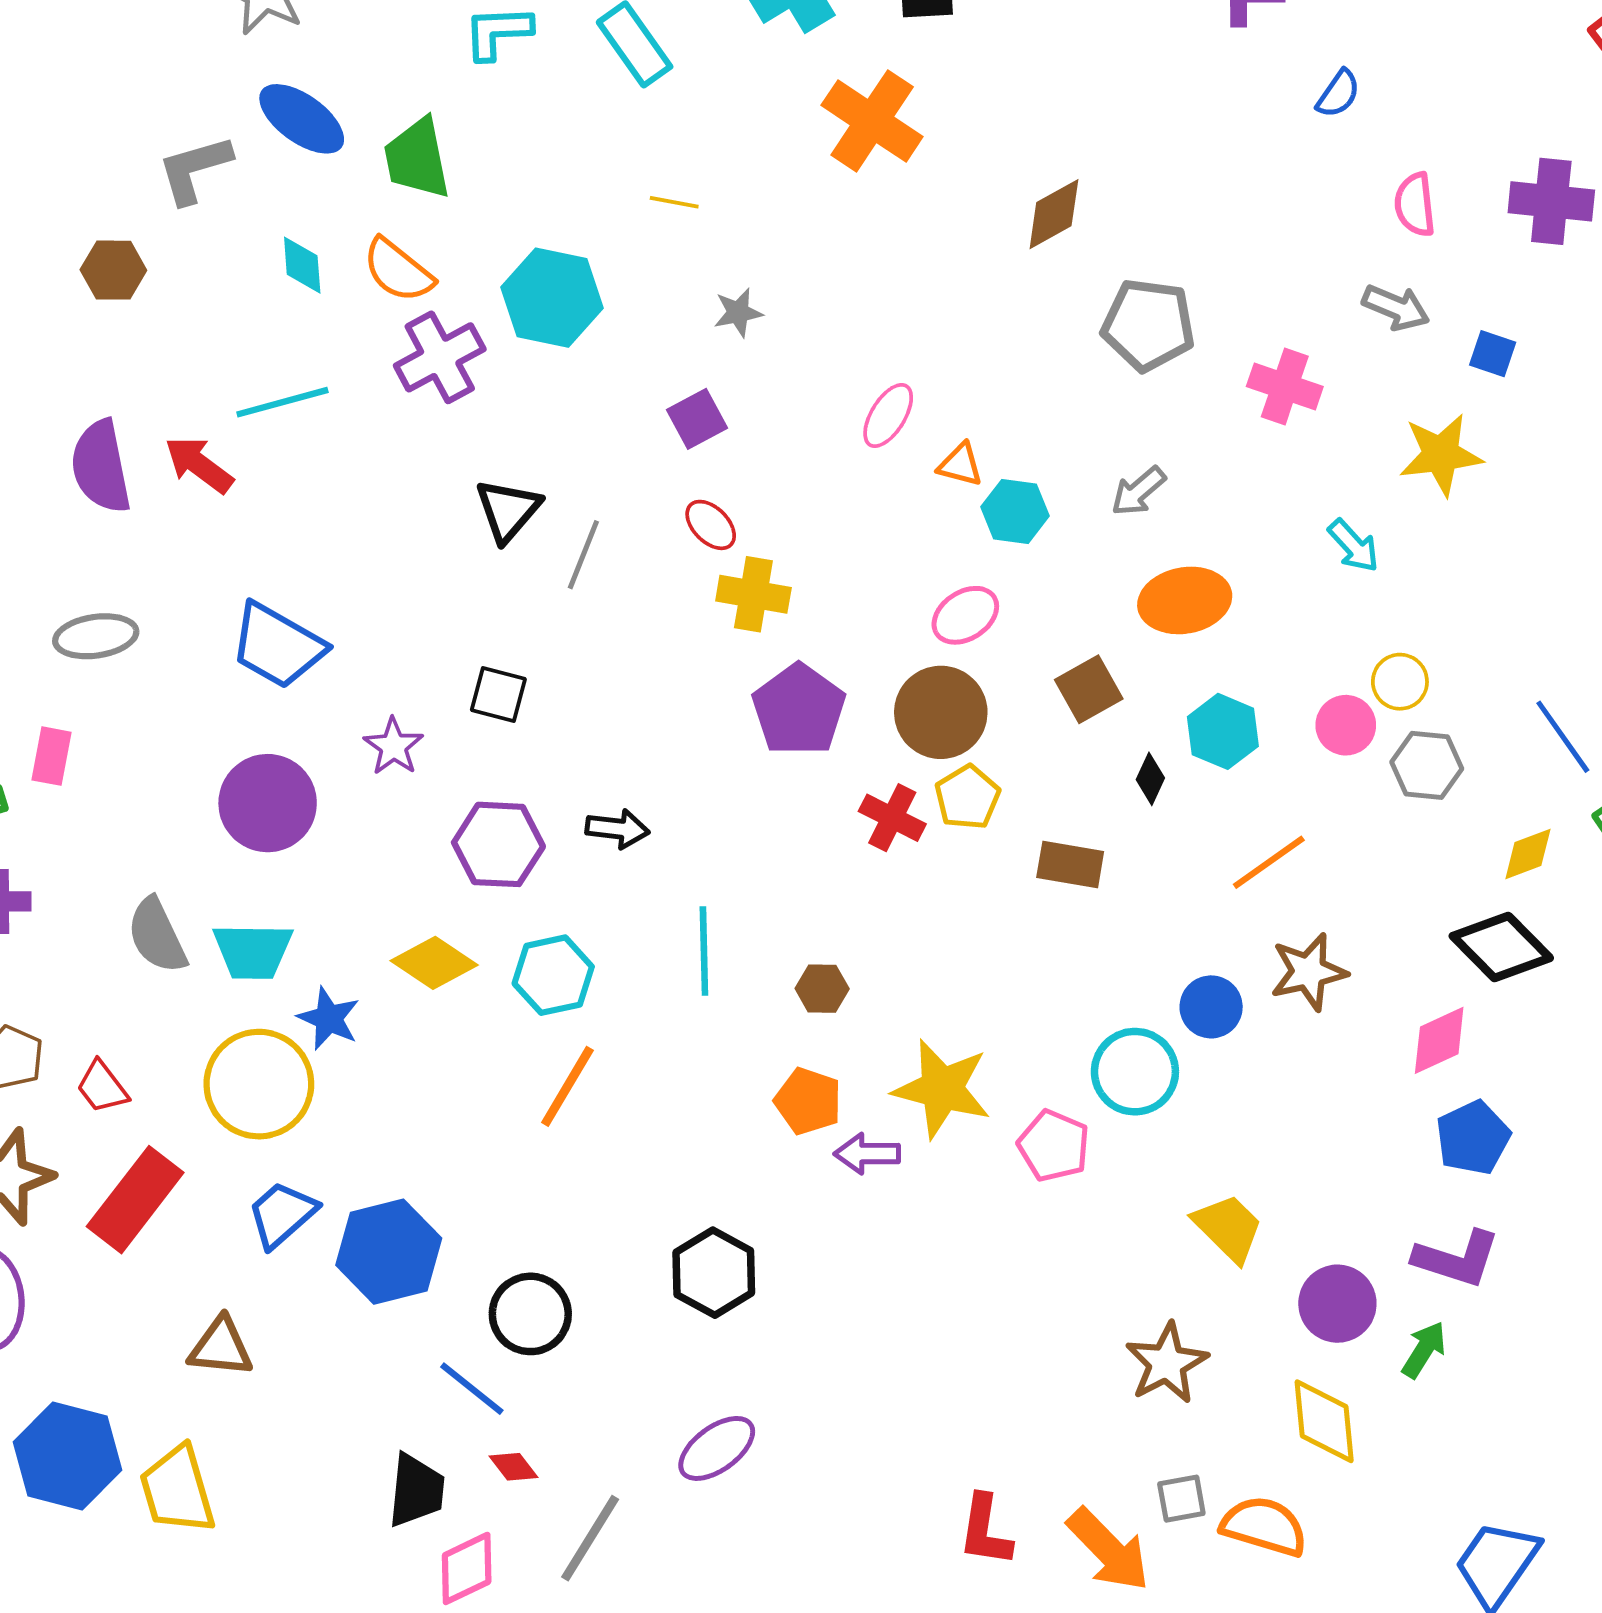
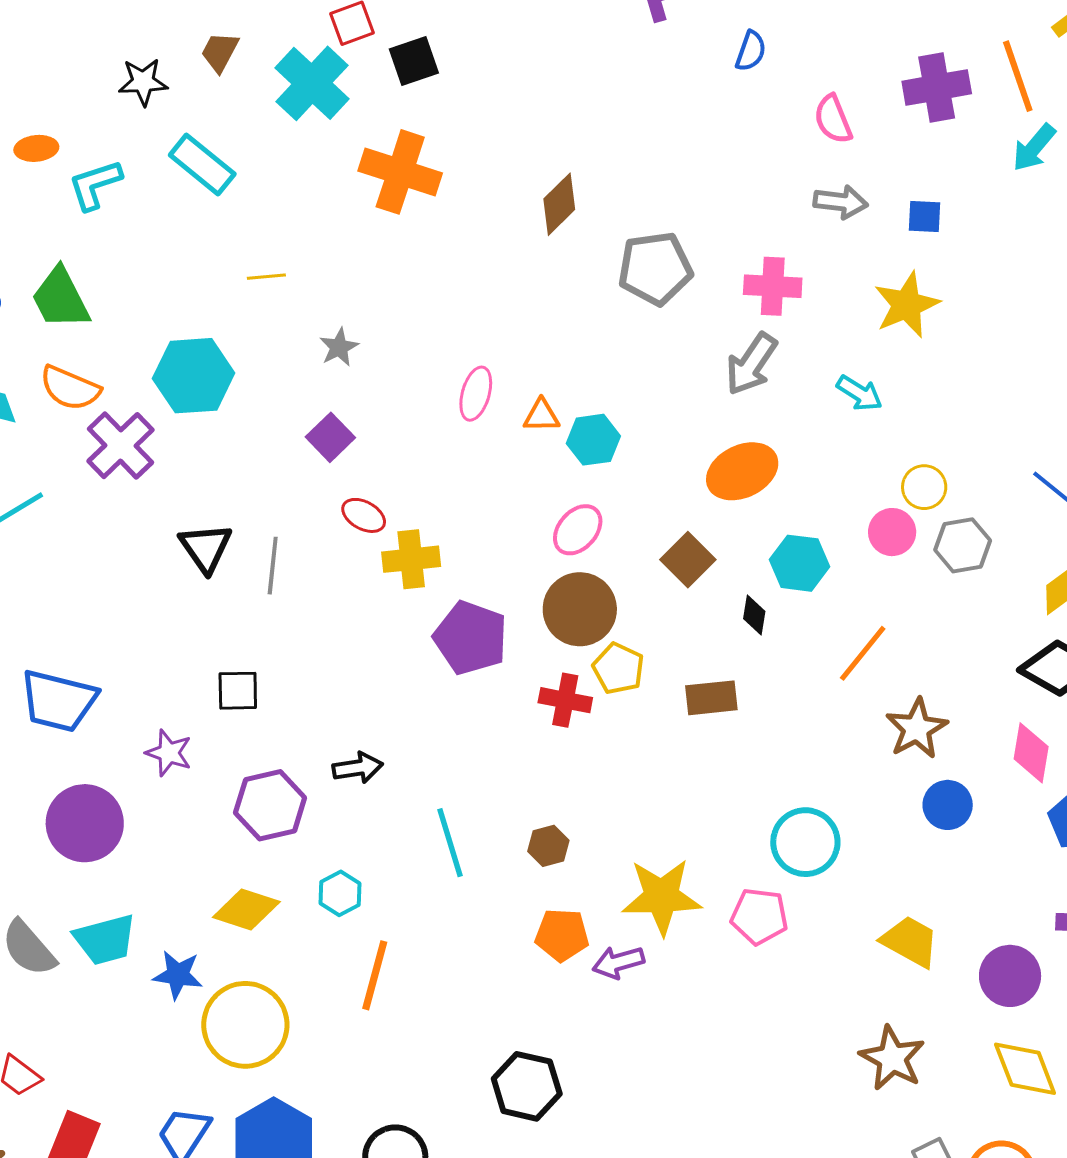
gray arrow: (1138, 491) -> (751, 364), moved, size x1.4
cyan hexagon: (553, 975) -> (340, 893), size x0.7
blue circle: (1211, 1007) -> (948, 805), moved
pink diamond: (1439, 1040) -> (1031, 753), turned -40
yellow circle: (259, 1084) -> (245, 1025), moved

